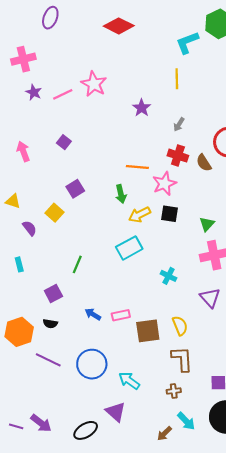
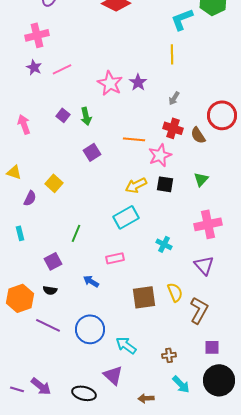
pink cross: (23, 59) -> (37, 35), moved
pink star: (94, 84) -> (110, 83), moved
purple square: (75, 189) -> (92, 152), moved
green arrow: (121, 194) -> (86, 116), moved
green triangle: (207, 224) -> (201, 179), moved
purple semicircle: (30, 228) -> (30, 198), turned 63
pink rectangle: (121, 315) -> (115, 258), moved
brown L-shape: (182, 359) -> (199, 310), moved, turned 32
black ellipse: (86, 430) -> (84, 393), turned 45
brown arrow: (164, 434) -> (146, 398), moved, turned 42

